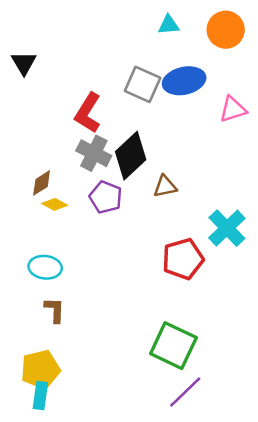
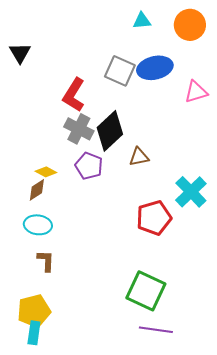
brown diamond: (42, 183) -> (37, 190), moved
purple line: (185, 392) -> (156, 330), turned 52

